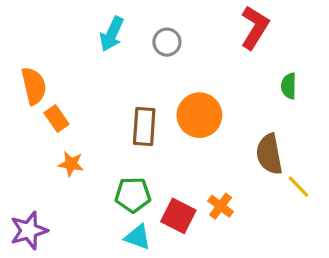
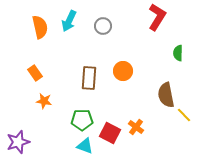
orange semicircle: (34, 86) -> (40, 27), moved
orange circle: (199, 115) -> (123, 71), size x0.7

